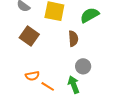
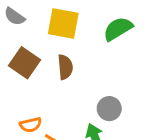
brown semicircle: (73, 39) -> (65, 67), moved

